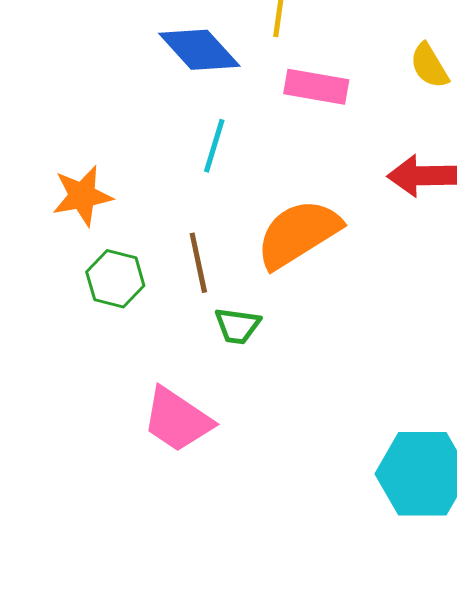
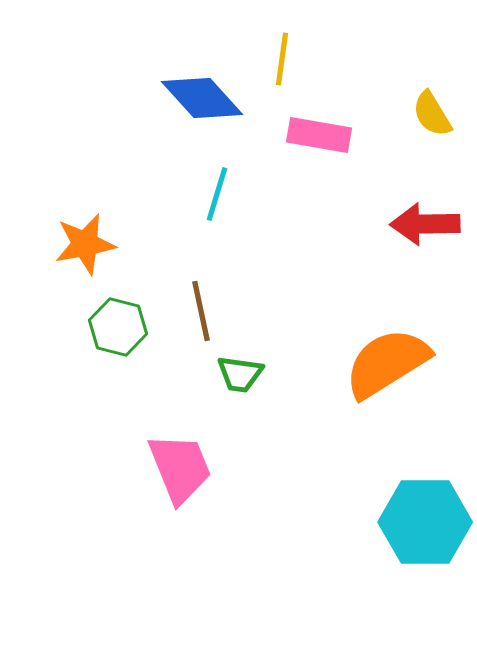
orange semicircle: (298, 234) -> (387, 363), moved
pink trapezoid: (177, 420) -> (180, 468), turned -146

